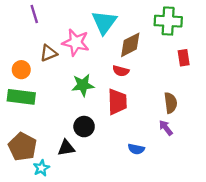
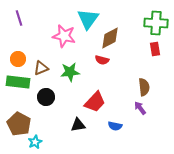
purple line: (34, 14) -> (19, 18), moved
green cross: (168, 21) -> (156, 23), moved
brown triangle: (48, 53) -> (41, 68), moved
red trapezoid: (117, 102) -> (95, 102), moved, turned 45
black circle: (84, 127) -> (46, 97), moved
black triangle: (66, 148) -> (78, 125), moved

